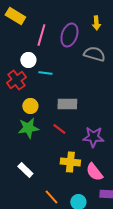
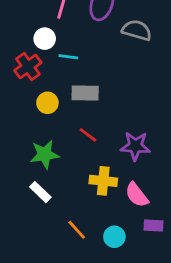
gray rectangle: (67, 104) -> (85, 93), moved
green star: (28, 128) -> (45, 154), moved

